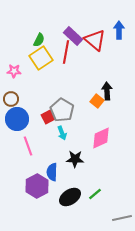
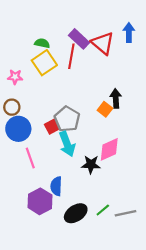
green semicircle: (39, 40) -> (42, 43), turned -104
cyan arrow: (62, 133) -> (67, 144), size x1.6
black star: (75, 159) -> (91, 165), moved
gray line: (122, 218) -> (126, 213), moved

